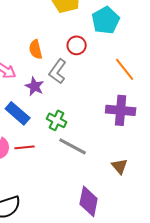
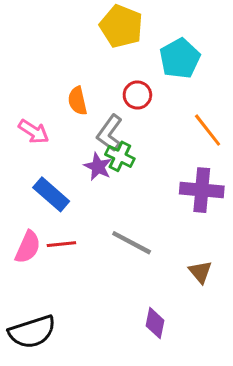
purple star: (35, 86) -> (98, 167), moved
green cross: (57, 120) -> (120, 156), moved
purple diamond: (89, 201) -> (155, 323), size x0.7

